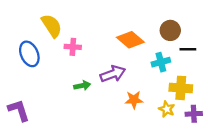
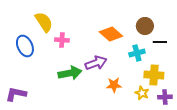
green arrow: (82, 86) -> (70, 73), size x1.6
purple L-shape: (19, 110) -> (16, 94), turned -60

